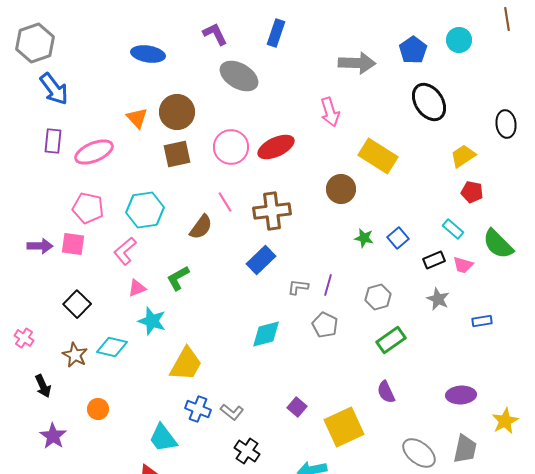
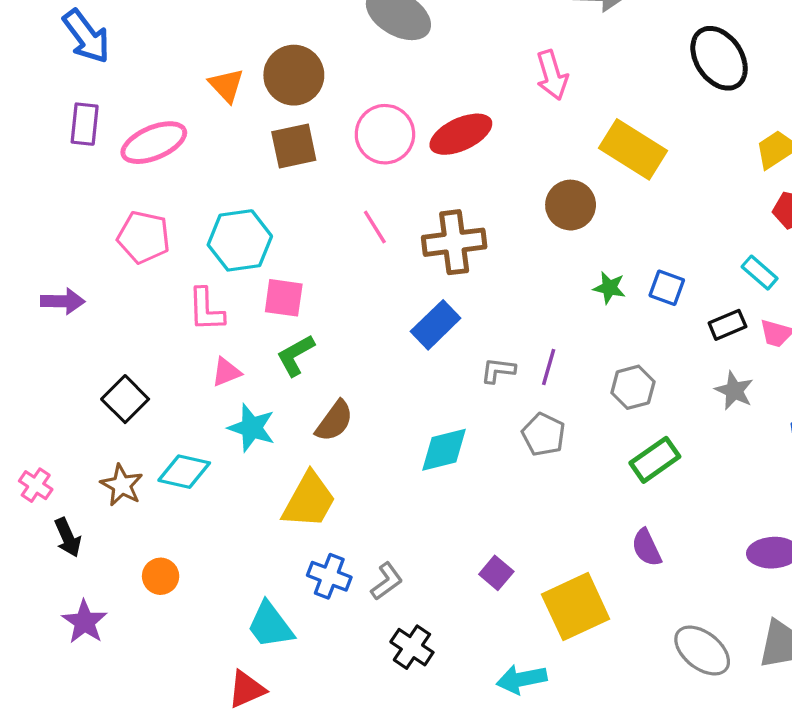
brown semicircle: (201, 227) -> (334, 421), moved
blue square: (398, 238) -> (667, 288), turned -30
pink square: (73, 244) -> (284, 298), moved
pink L-shape: (125, 251) -> (206, 310), turned -52
pink cross: (24, 338) -> (36, 485), moved
gray L-shape: (232, 412) -> (387, 581), turned -75

